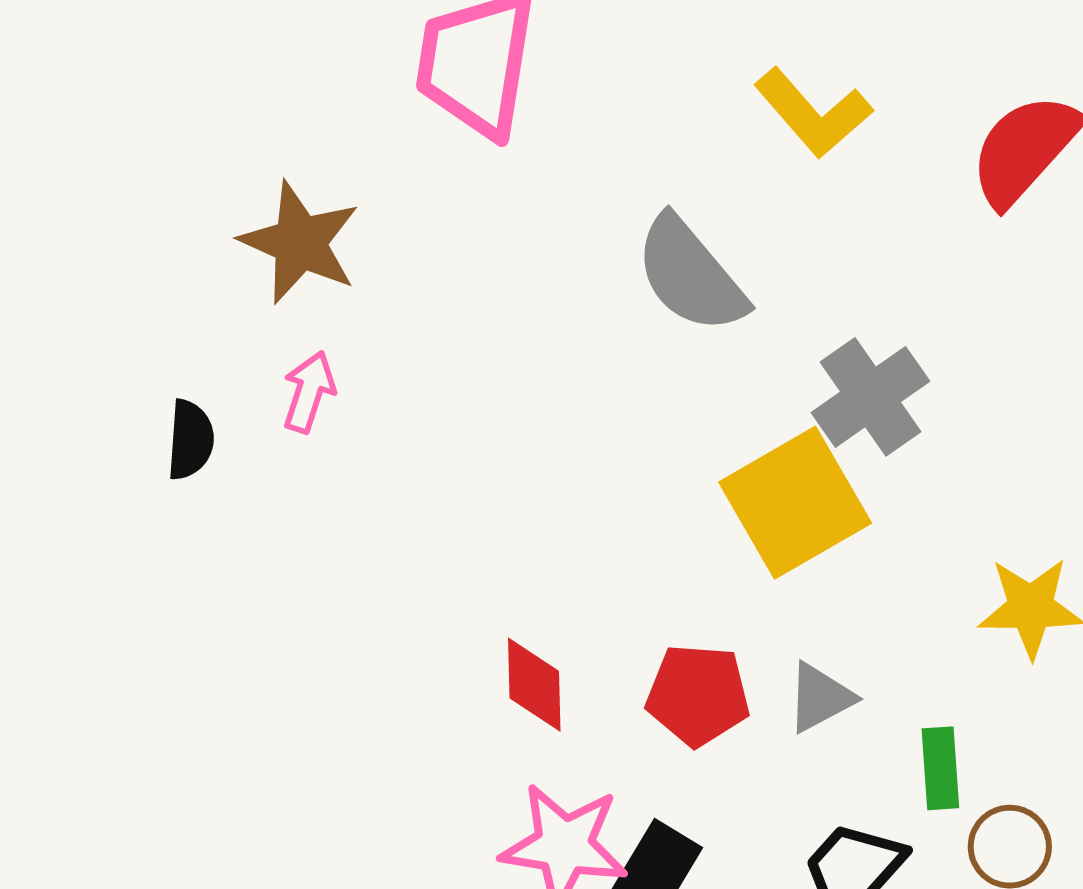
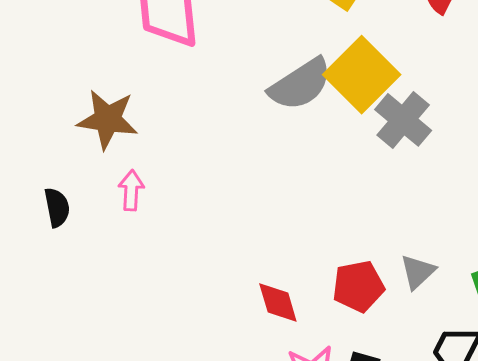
gray semicircle: (691, 275) -> (300, 84), turned -68
black semicircle: (190, 440) -> (57, 207), moved
yellow square: (795, 503) -> (362, 75), moved

